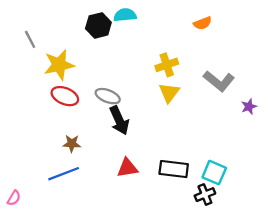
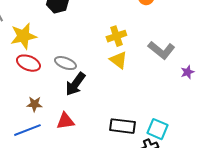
yellow triangle: (169, 93) -> (118, 60), turned -30
black arrow: (119, 120) -> (75, 84), turned 60
red triangle: (127, 168) -> (65, 121), moved

